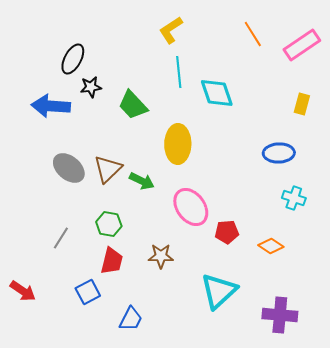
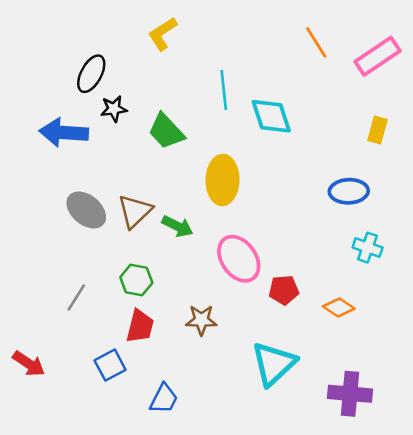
yellow L-shape: (171, 30) -> (163, 34), moved

